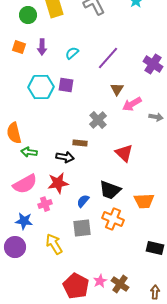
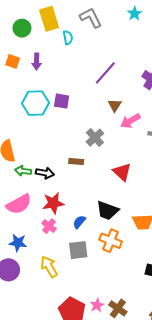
cyan semicircle: (72, 53) -> (68, 38), moved, turned 120
black arrow: (65, 157) -> (45, 173), moved
pink cross: (45, 204) -> (49, 226), moved, turned -32

